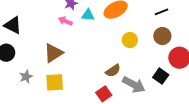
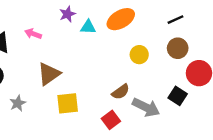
pink arrow: (65, 21) -> (33, 34), moved
yellow square: (55, 82) -> (68, 103), moved

